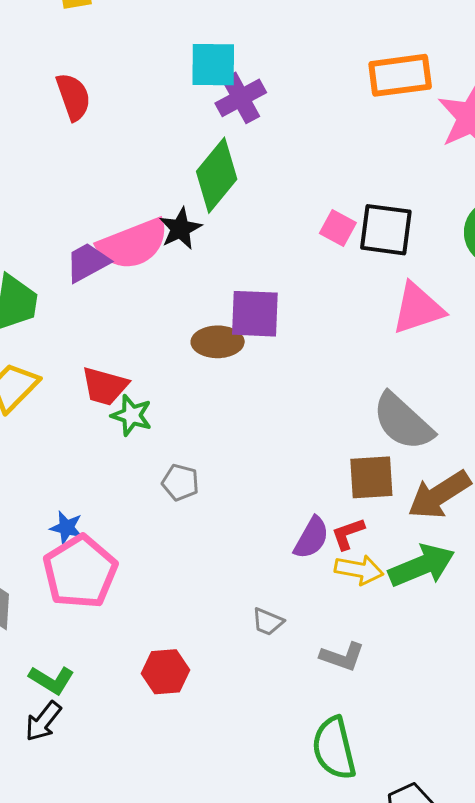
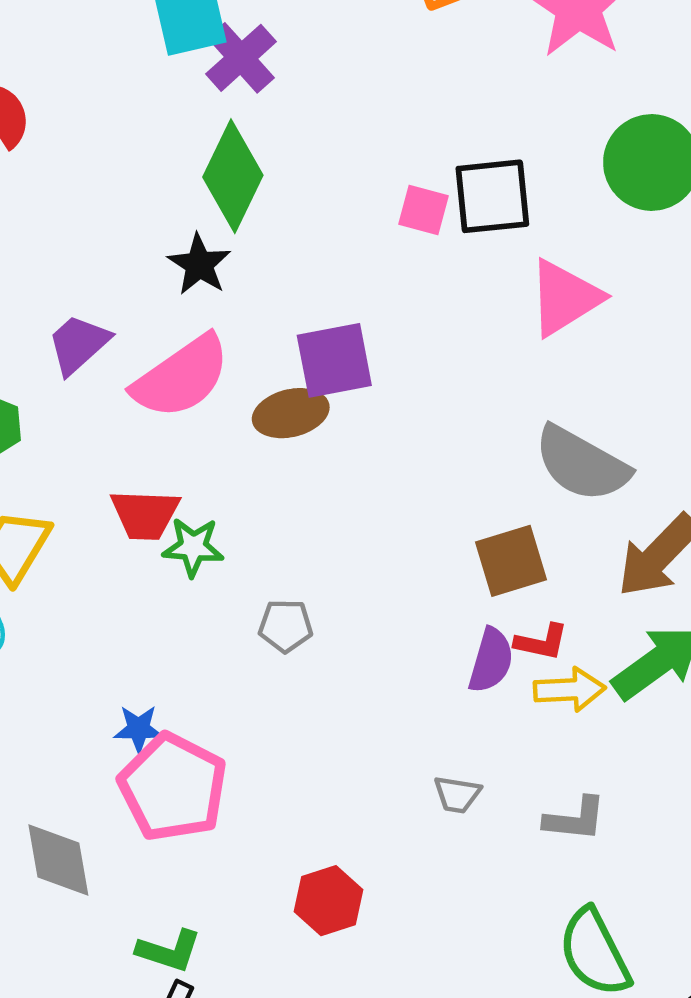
pink semicircle: (133, 244) -> (181, 377), moved
brown square: (371, 477) -> (511, 561), moved
red L-shape: (348, 534) -> (541, 642), turned -135

